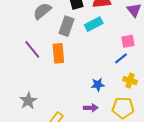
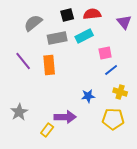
gray rectangle: (67, 26) -> (57, 38), turned 60
pink square: (128, 41) -> (105, 53), moved
purple arrow: (91, 108) -> (65, 117), moved, size x1.5

